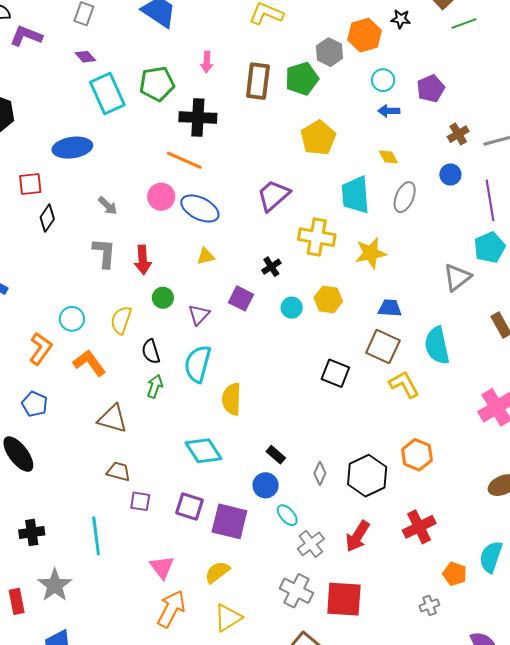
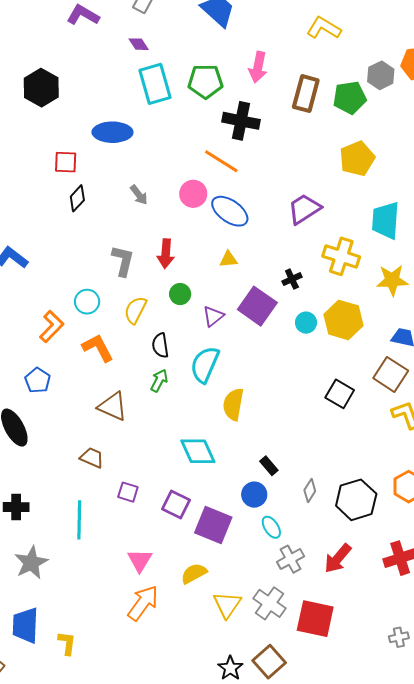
pink arrow: (207, 62) -> (258, 67), size x1.4
gray L-shape: (104, 253) -> (123, 261), moved
purple square: (241, 298) -> (257, 306), size x1.5
yellow hexagon: (328, 300) -> (343, 320), size x1.4
brown trapezoid: (119, 471) -> (92, 458), moved
yellow triangle: (228, 618) -> (227, 605), moved, turned -32

